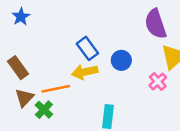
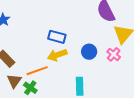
blue rectangle: (87, 48) -> (57, 37), turned -30
blue circle: (121, 60) -> (89, 52), moved

